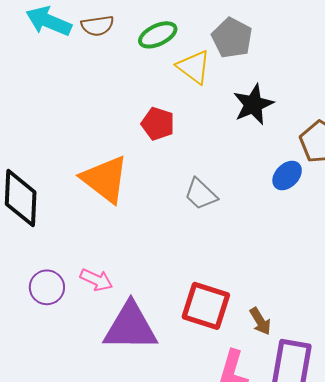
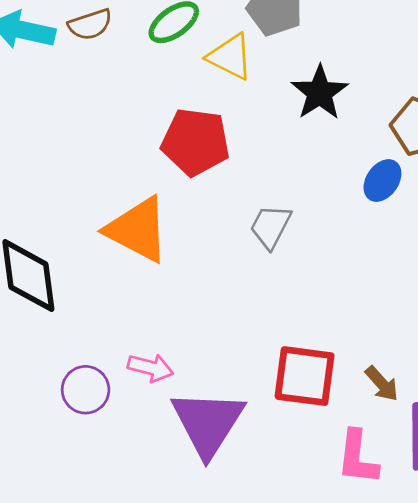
red pentagon: (158, 124) -> (195, 142), size x1.5
gray trapezoid: (201, 194) -> (271, 227), turned 84
purple triangle: (130, 327) -> (208, 423), turned -48

